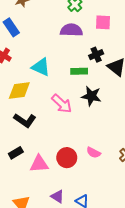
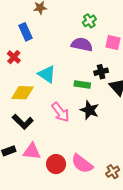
pink semicircle: (93, 153) -> (82, 164), size x1.6
pink triangle: (39, 164) -> (32, 151), moved

